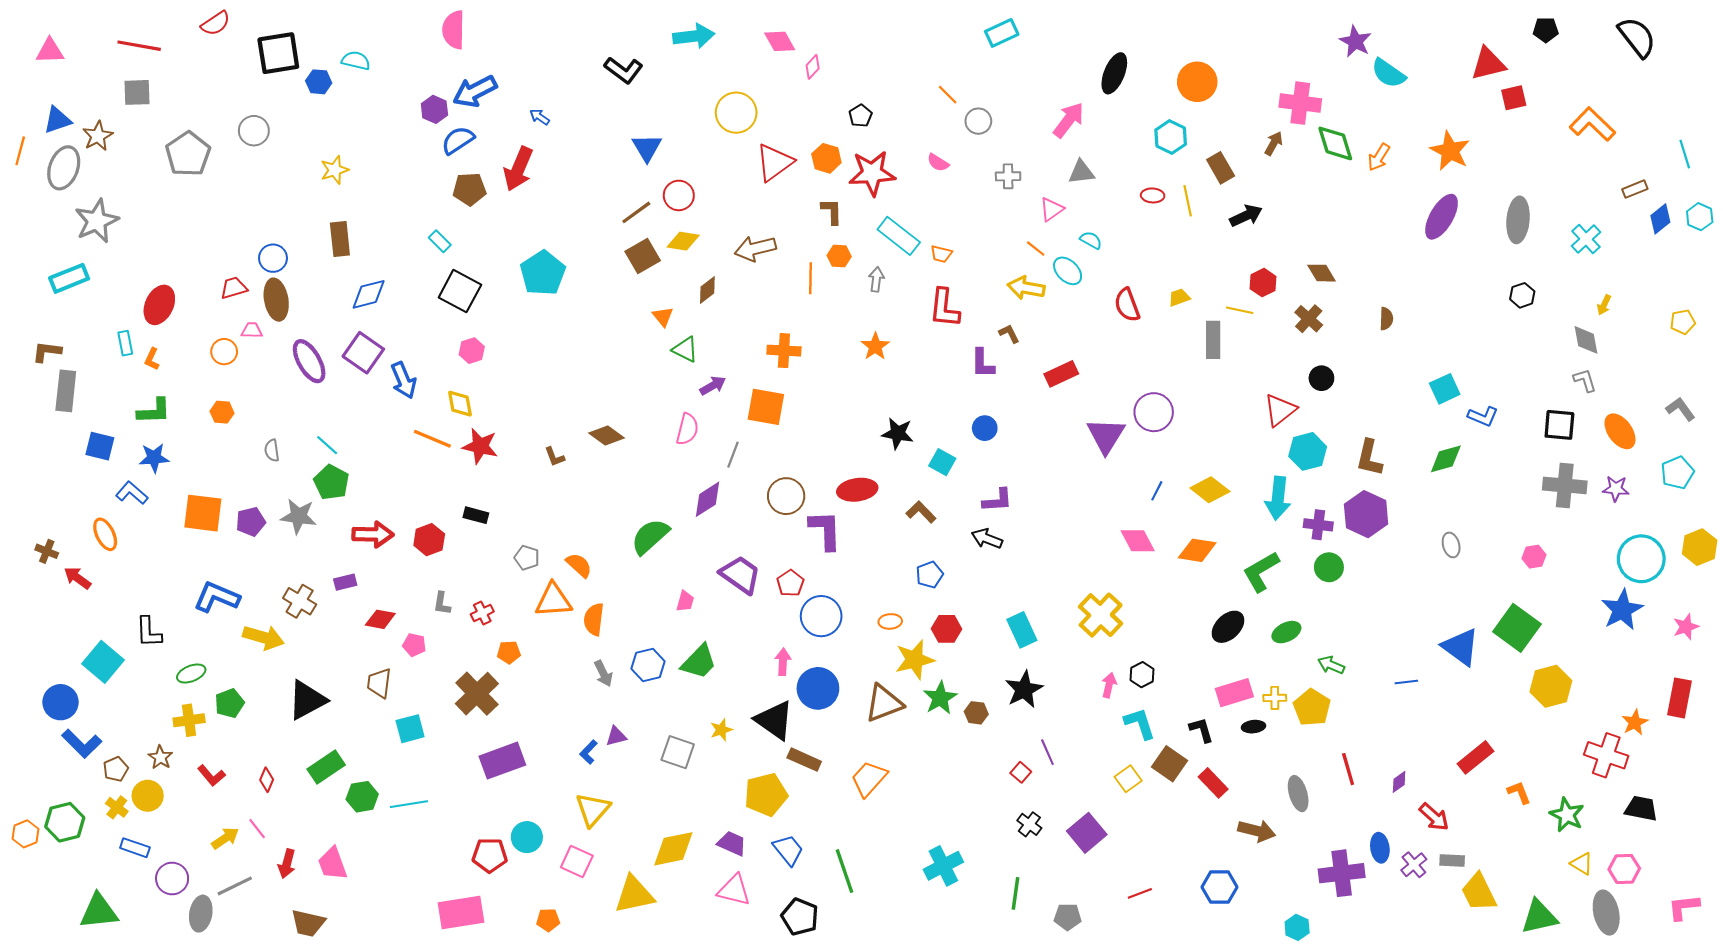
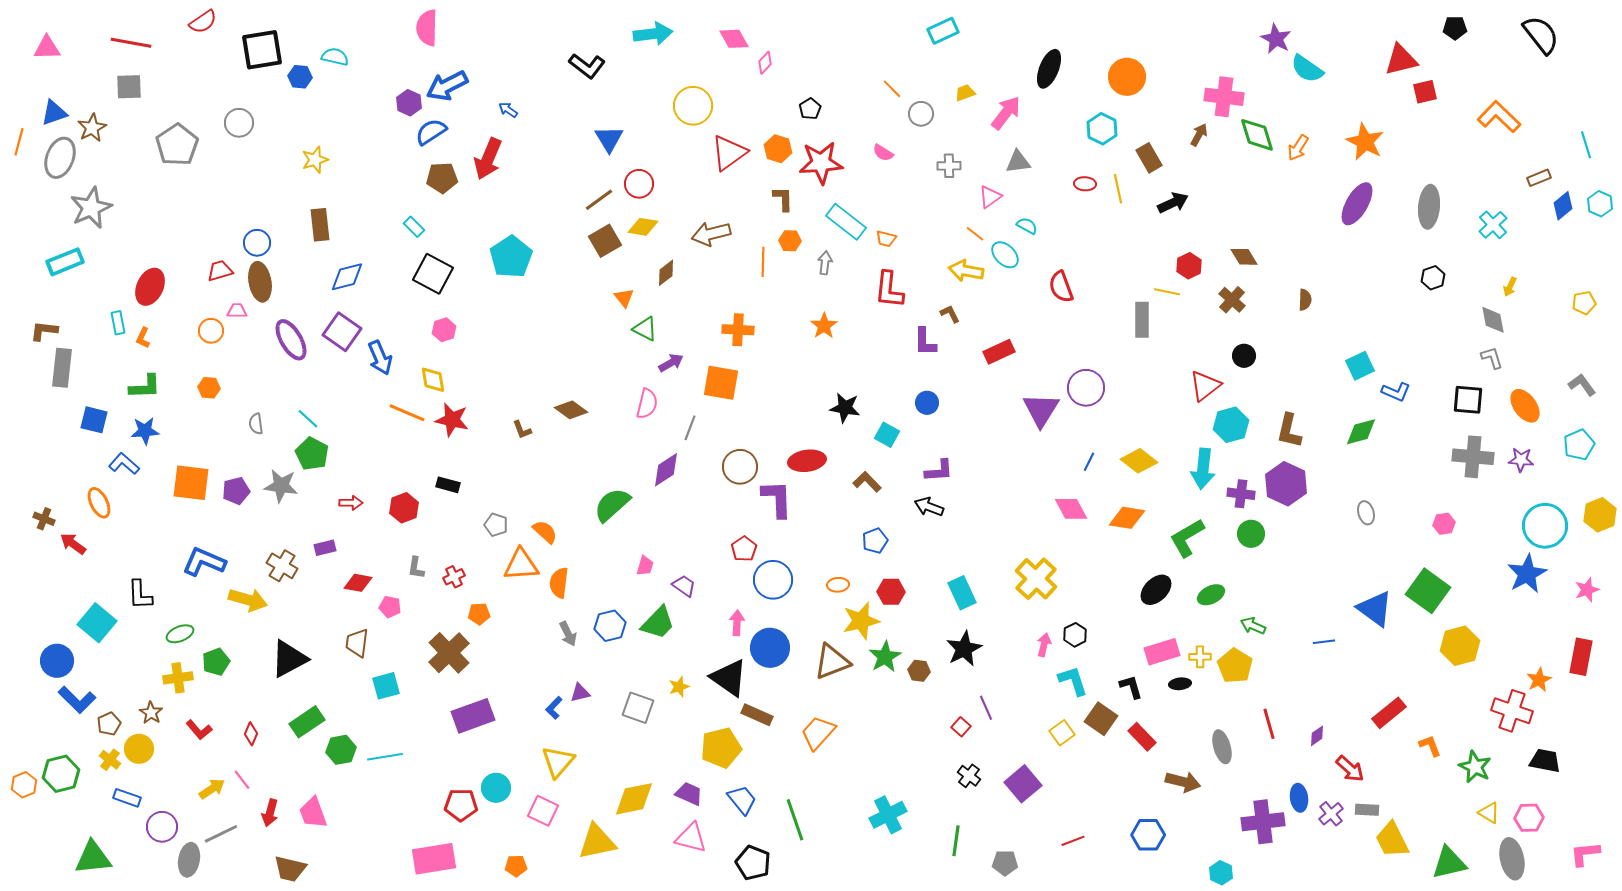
yellow trapezoid: (1179, 297) -> (965, 93), moved
red arrow: (373, 534) -> (351, 503), size x0.6
purple trapezoid: (740, 575) -> (684, 586), moved, size x0.6

